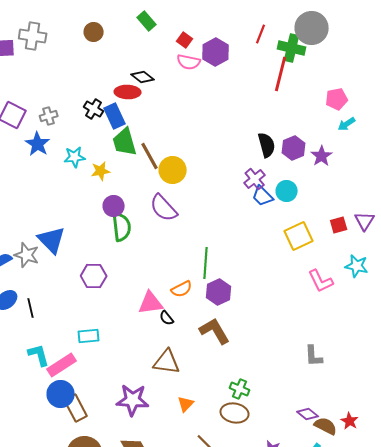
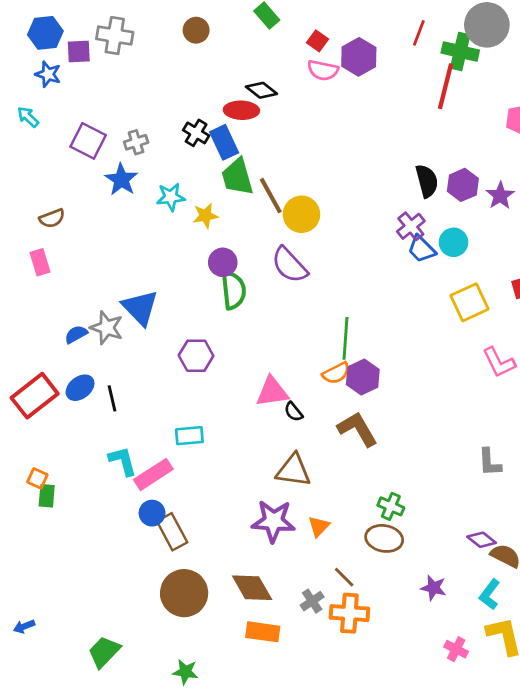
orange semicircle: (182, 289) -> (336, 373), moved
blue circle: (61, 394) -> (152, 513), size x0.7
purple star: (133, 400) -> (273, 521), moved

